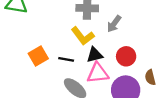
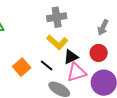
gray arrow: (114, 24) -> (103, 27), moved
black line: (66, 59) -> (47, 65), turned 40

